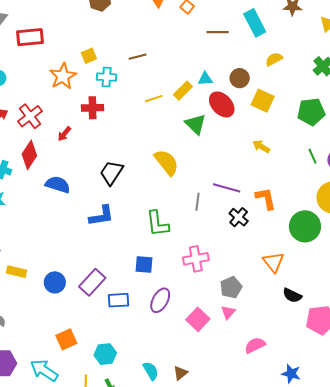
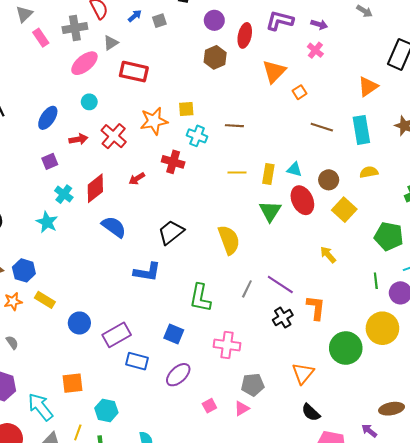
yellow rectangle: (183, 91) -> (268, 174), turned -54
red cross: (30, 116) -> (114, 136), moved, turned -30
pink square: (198, 319) -> (209, 406), size x0.6

